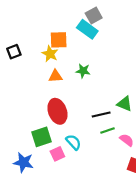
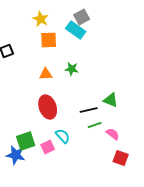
yellow star: (50, 54) -> (41, 19), moved
green square: (42, 137) -> (26, 141), moved

